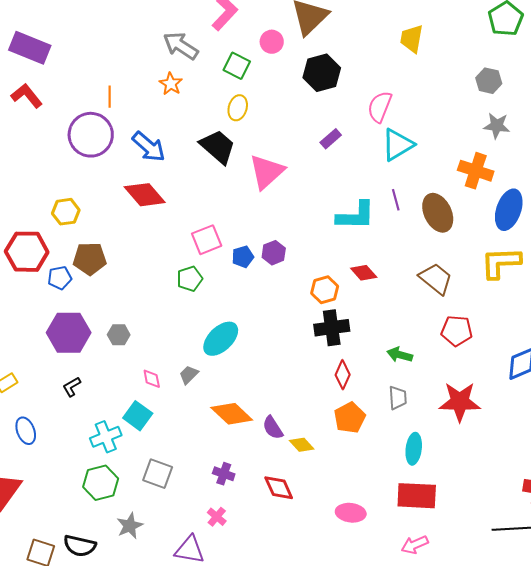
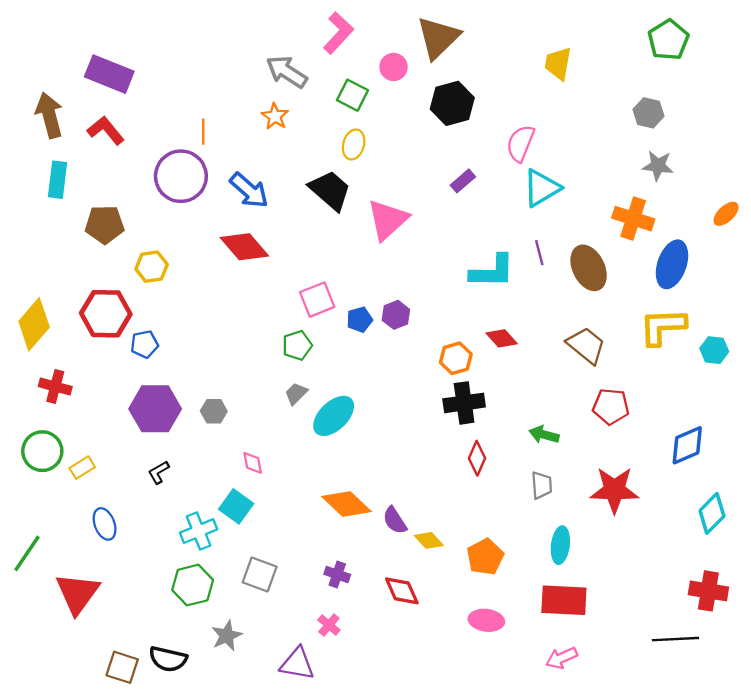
brown pentagon: (90, 259) -> (105, 224), moved
gray trapezoid: (189, 375) -> (296, 394), moved
orange pentagon: (350, 418) -> (485, 557), moved

